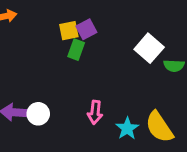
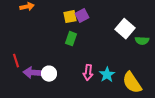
green rectangle: (76, 50) -> (71, 39), moved
cyan star: (127, 128) -> (107, 75), moved

